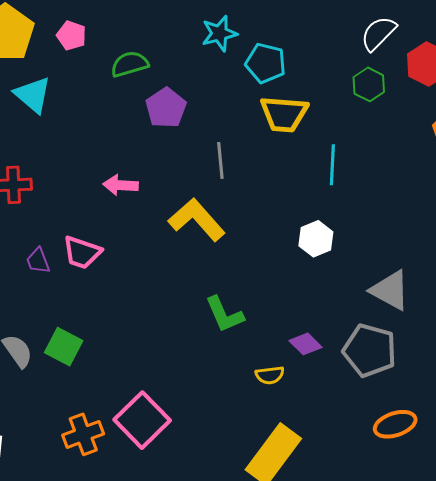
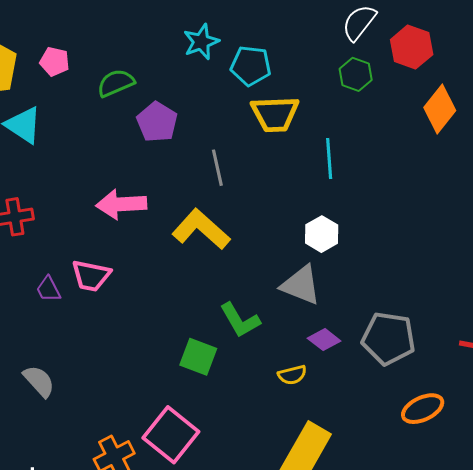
pink arrow: (120, 185) -> (121, 204), size x1.4
gray triangle: (390, 290) -> (301, 285), moved
green square: (64, 347) -> (198, 357), moved

